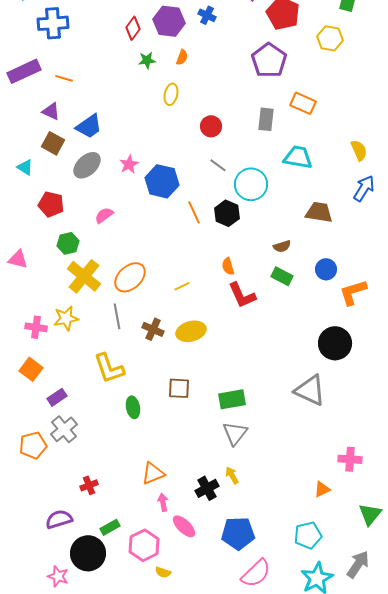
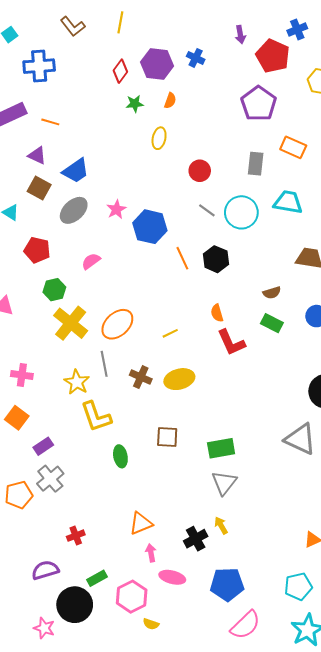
cyan circle: (251, 184) -> (241, 212), moved
yellow star: (66, 318) -> (77, 382), moved, turned -30
pink ellipse: (184, 526) -> (172, 577), turned -30

